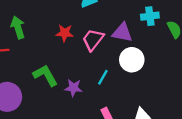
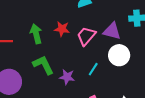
green arrow: (18, 27) -> (36, 34), moved

